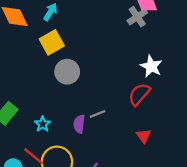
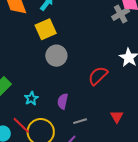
red semicircle: (139, 94) -> (98, 76), moved
gray line: (98, 114) -> (80, 121), moved

